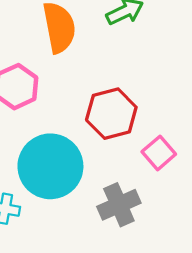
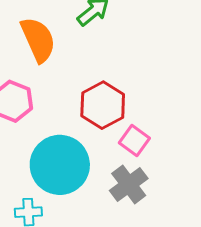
pink square: (159, 153) -> (134, 140), moved

